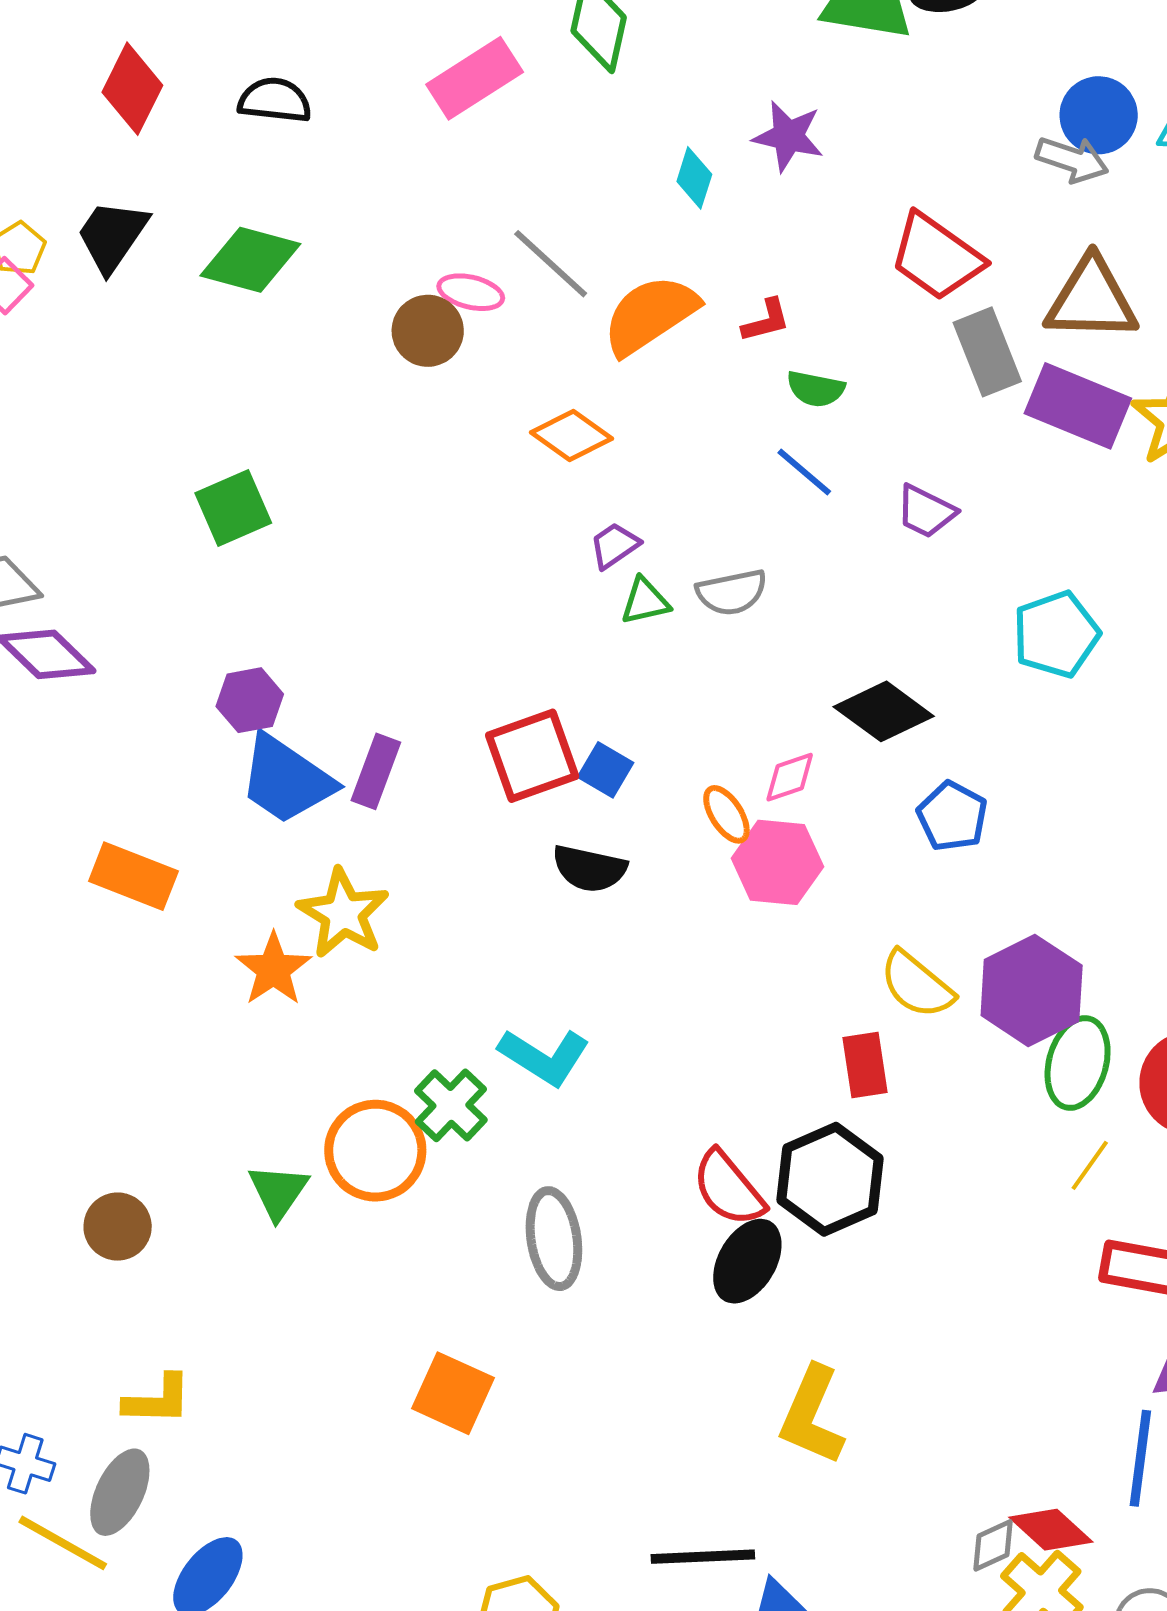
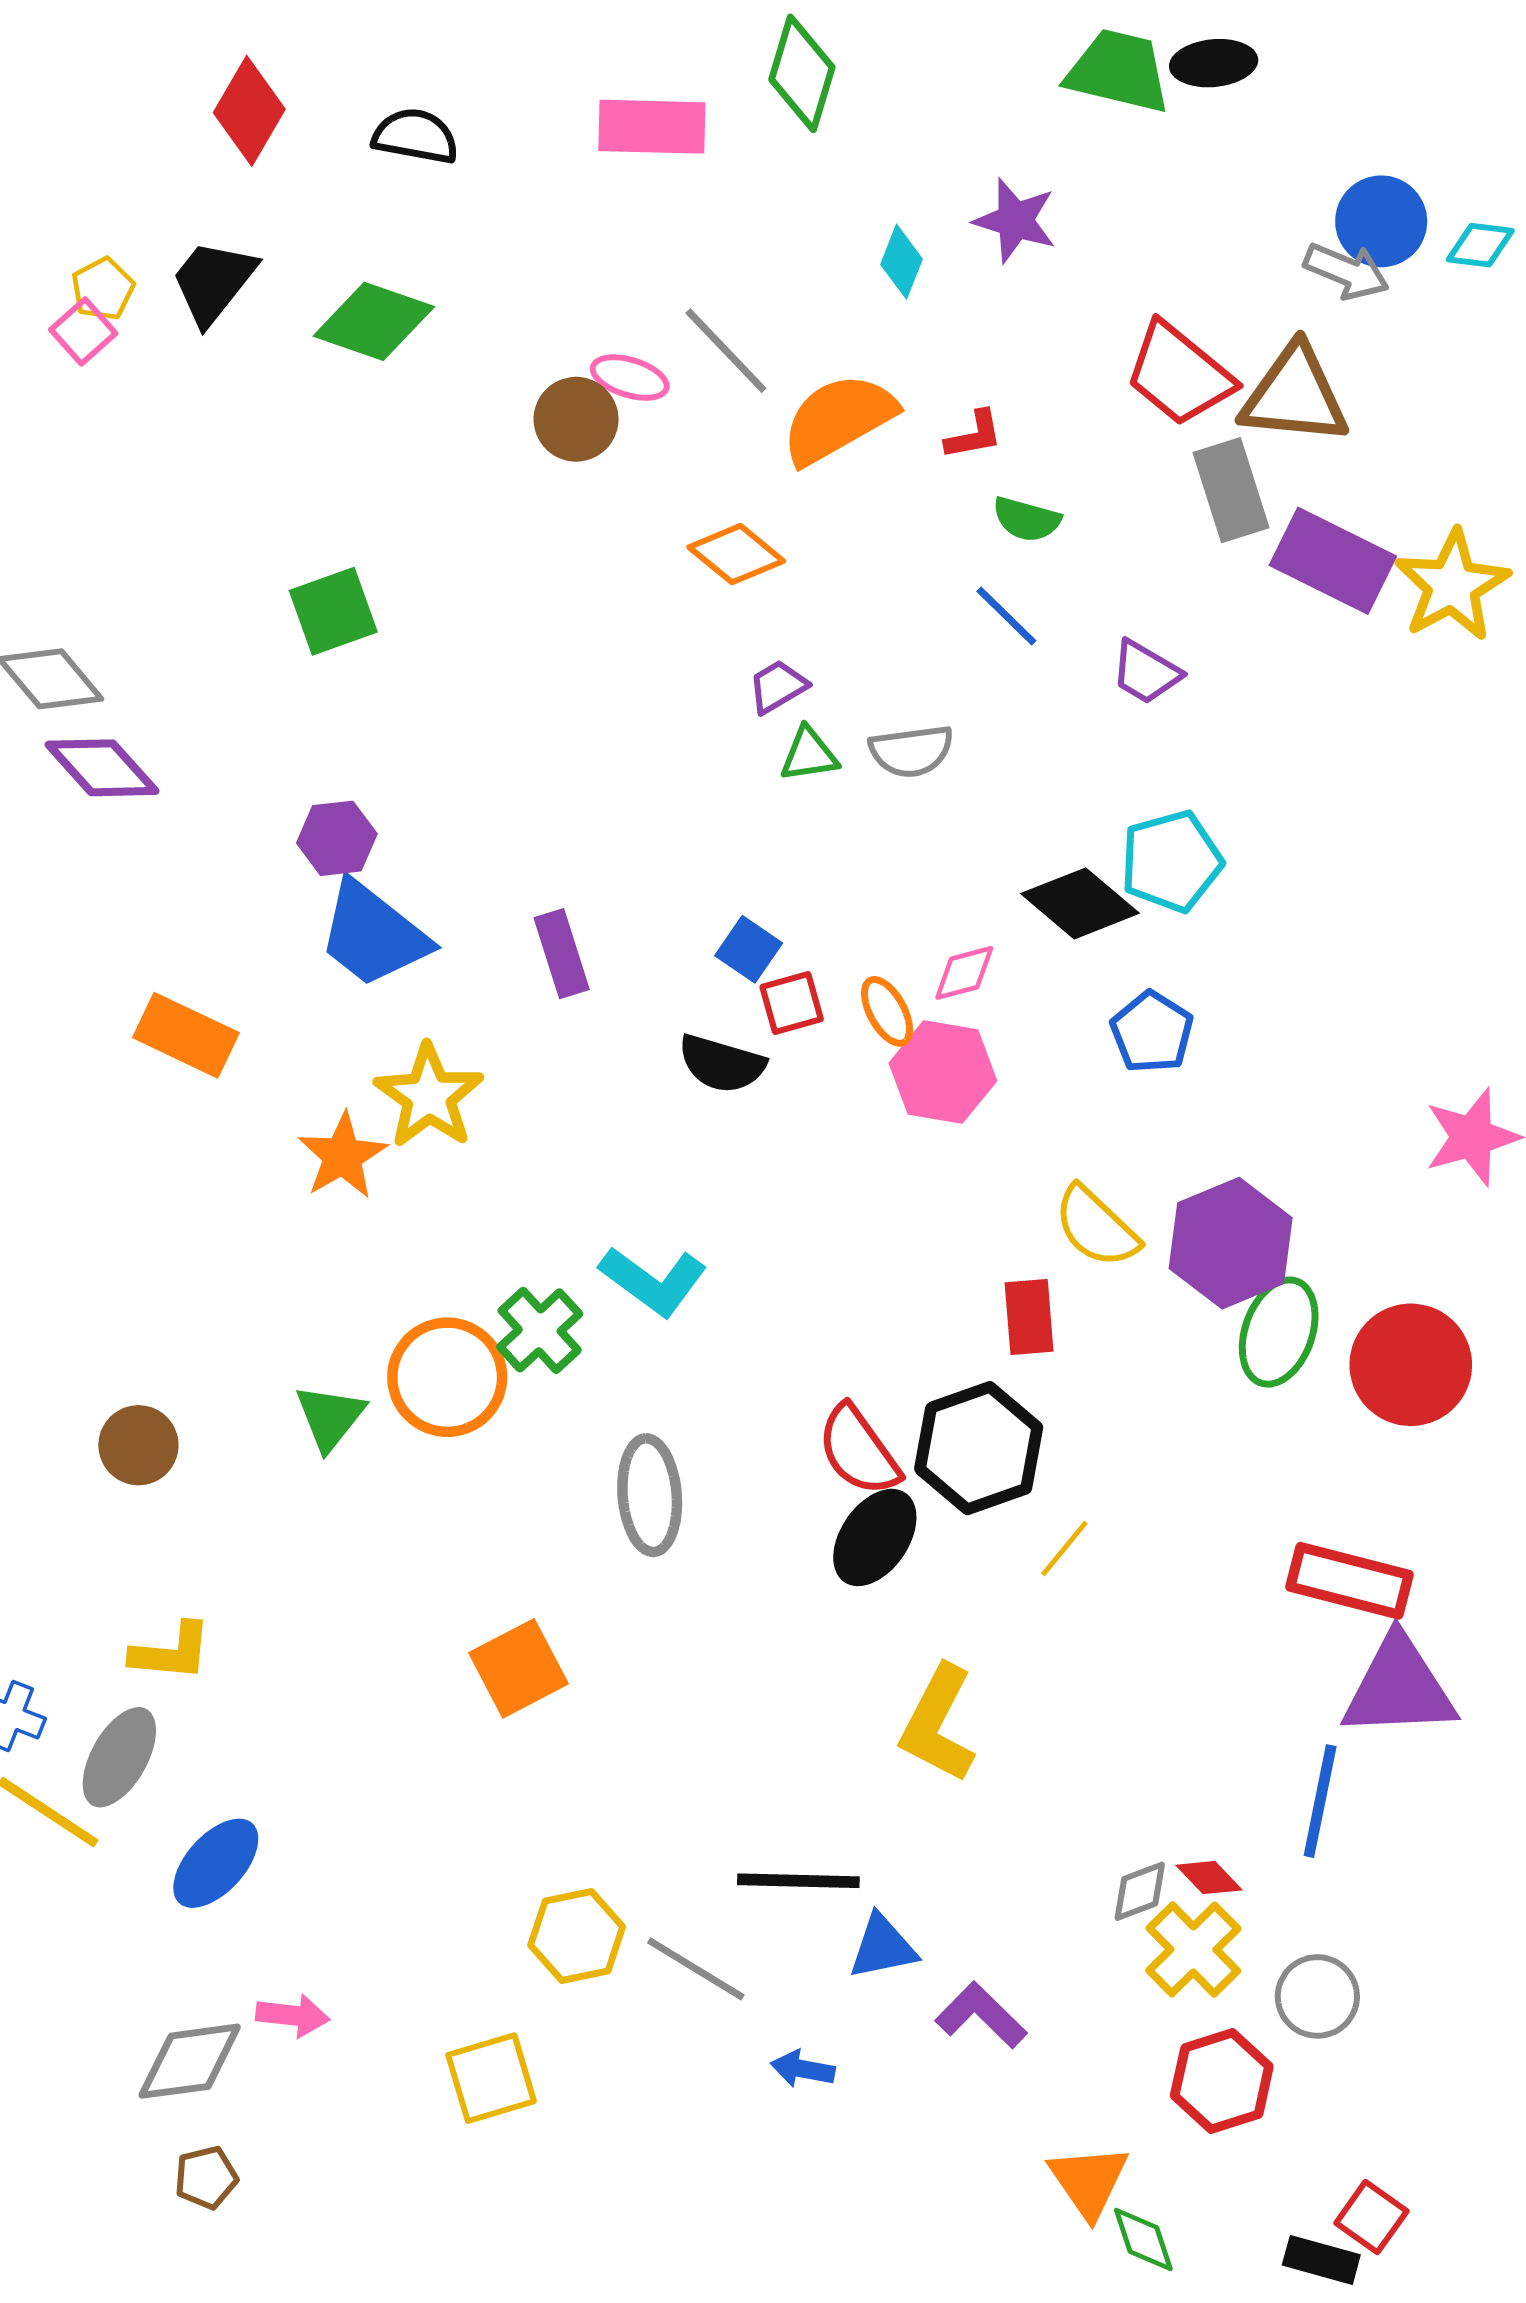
pink rectangle: (475, 78) -> (652, 127), turned 30
brown triangle: (1091, 299) -> (1295, 395), moved
cyan pentagon: (1056, 634) -> (1171, 861), moved
red square: (532, 756) -> (792, 1003), moved, size x0.6
purple rectangle: (376, 771) -> (562, 954), moved, turned -42
yellow line: (1090, 1165) -> (1064, 1548), moved
orange square: (453, 1393) -> (519, 1668), turned 34
red diamond: (1051, 1530) -> (1209, 1878), size x0.7

